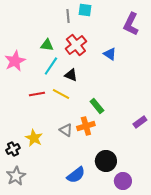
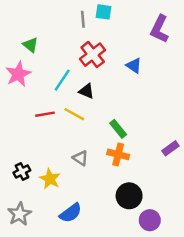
green triangle: (47, 45) -> (30, 45), moved, turned 32
orange cross: (86, 126) -> (118, 154), moved, turned 30
yellow star: (34, 138) -> (50, 179), moved
black cross: (13, 149) -> (22, 171), moved
blue semicircle: (76, 175) -> (71, 213), moved

